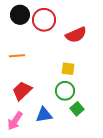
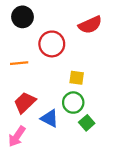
red circle: (44, 20) -> (52, 44), moved
red semicircle: (76, 35) -> (90, 25), moved
blue triangle: (44, 115) -> (50, 118), moved, turned 36

